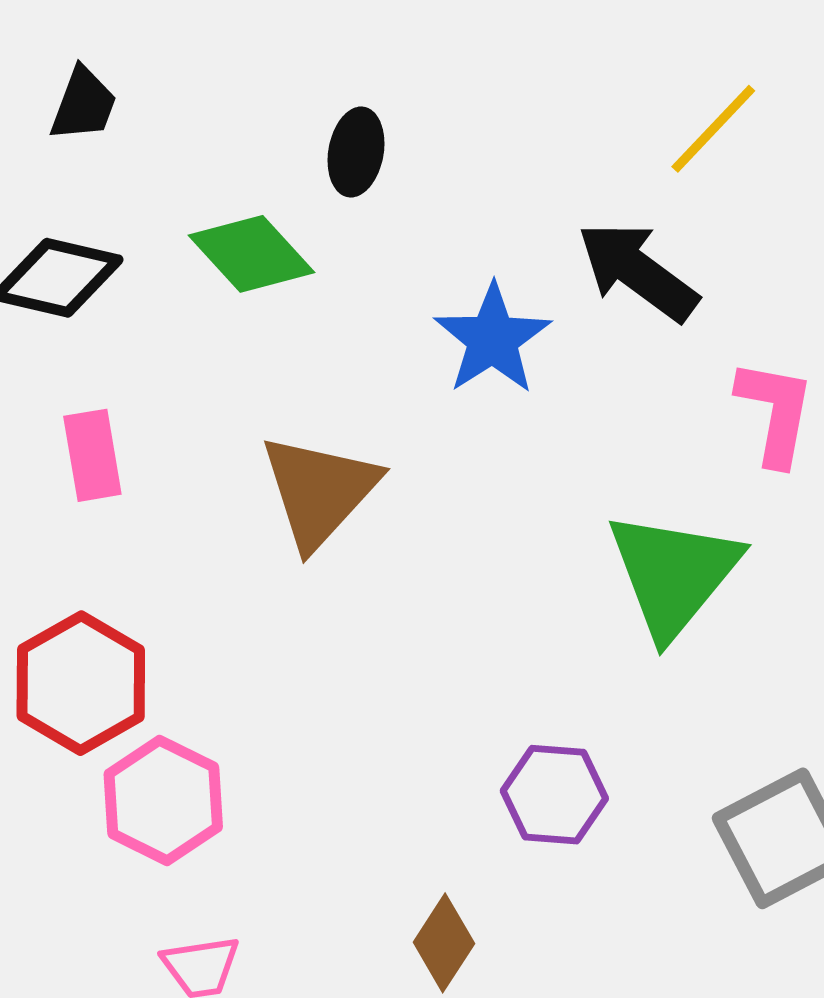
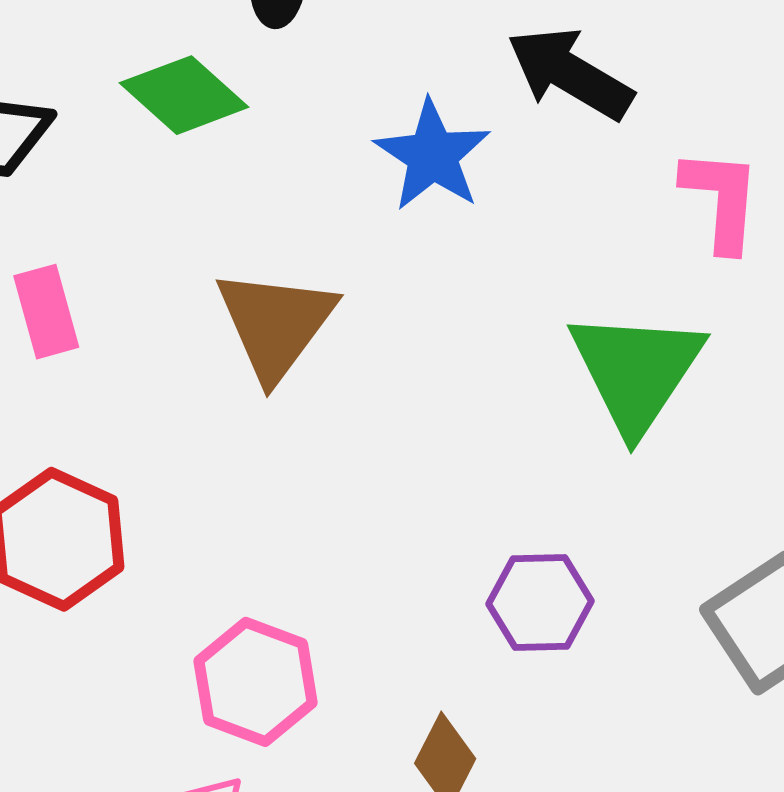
pink hexagon: (163, 800) -> (256, 682), moved

